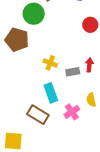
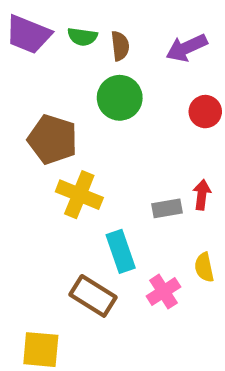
green circle: (34, 14) -> (120, 98), moved
yellow cross: (50, 63) -> (79, 195), moved, size x1.5

